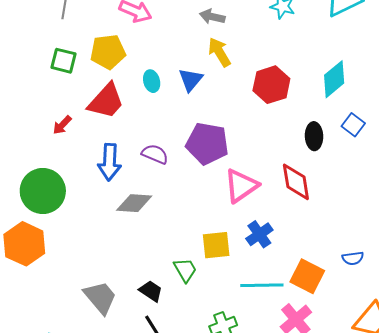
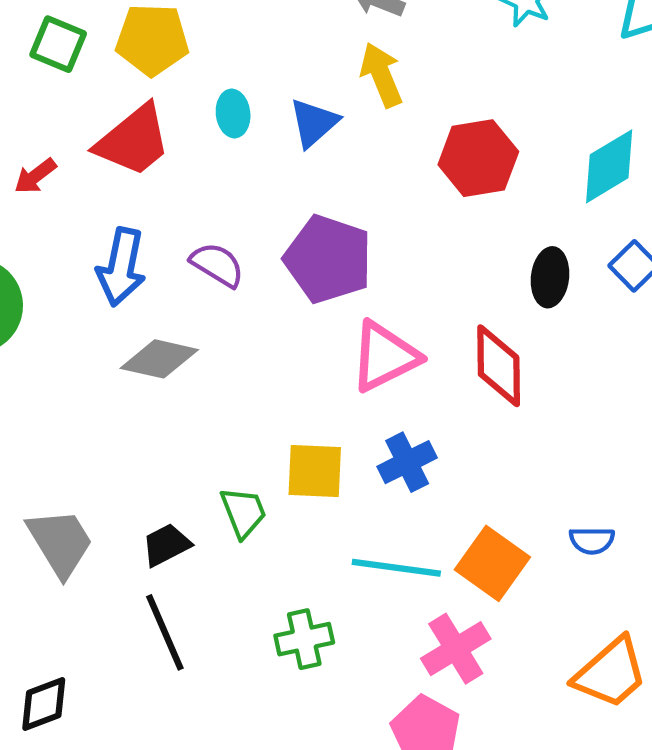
black trapezoid: (151, 291) -> (166, 545), turned -70

